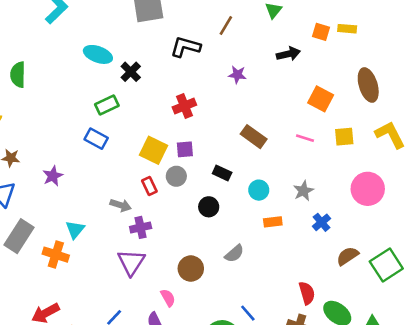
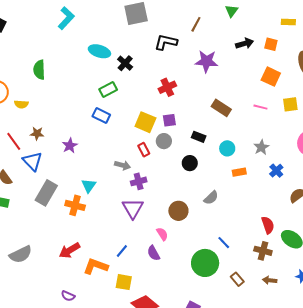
orange square: (321, 32) -> (271, 44), moved
purple star: (237, 75) -> (206, 61), size x1.6

